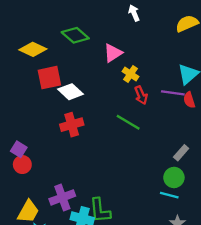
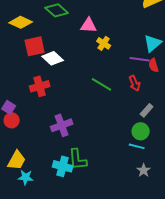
pink triangle: (113, 53) -> (89, 25), turned 36
red arrow: (141, 95) -> (135, 83), moved
red cross: (72, 125) -> (40, 86), moved
purple cross: (62, 197) -> (62, 125), moved

